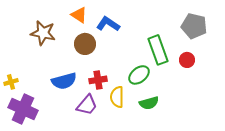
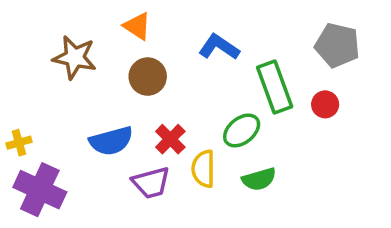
blue L-shape: (108, 24) -> (219, 47), moved
red cross: (98, 80) -> (170, 139), turned -36
purple trapezoid: (87, 105) -> (151, 183), turned 35

